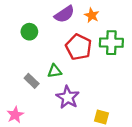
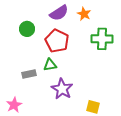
red pentagon: (79, 47) -> (57, 41), moved
gray rectangle: (32, 81) -> (29, 74), turned -56

